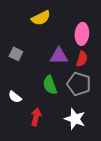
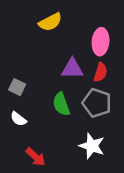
gray square: (16, 54) -> (17, 87), moved
red arrow: (36, 117) -> (36, 157), moved, turned 120

